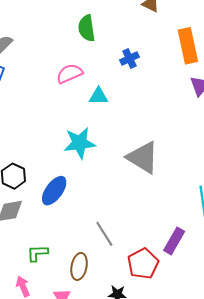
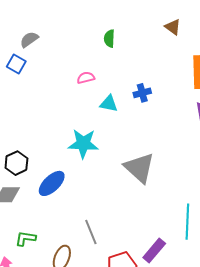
green semicircle: (87, 28) -> (109, 39), size x0.7
blue cross: (130, 58) -> (142, 93), moved
pink semicircle: (69, 74) -> (86, 78), size x0.7

